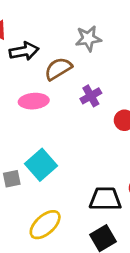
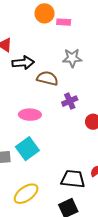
brown semicircle: (58, 69) -> (47, 78), turned 40
pink ellipse: (34, 101) -> (30, 115), moved

